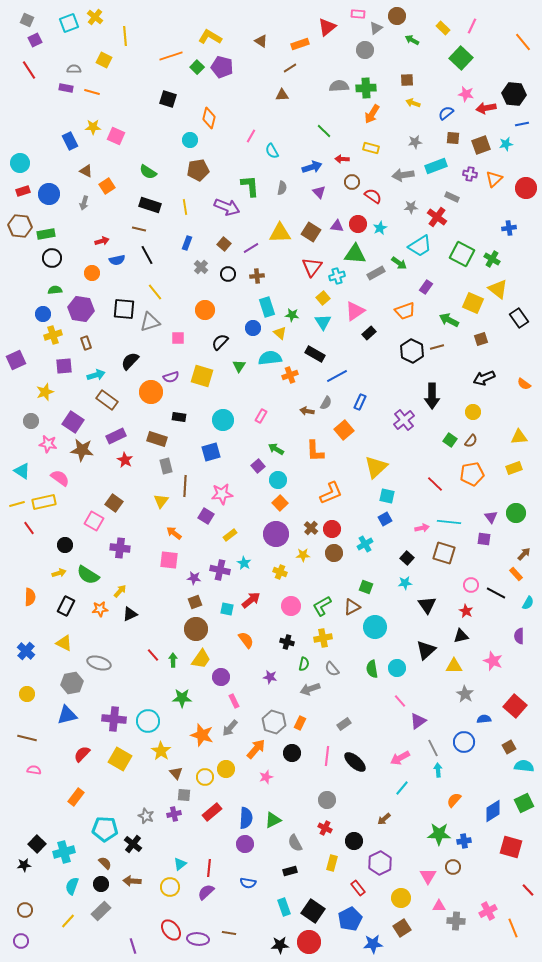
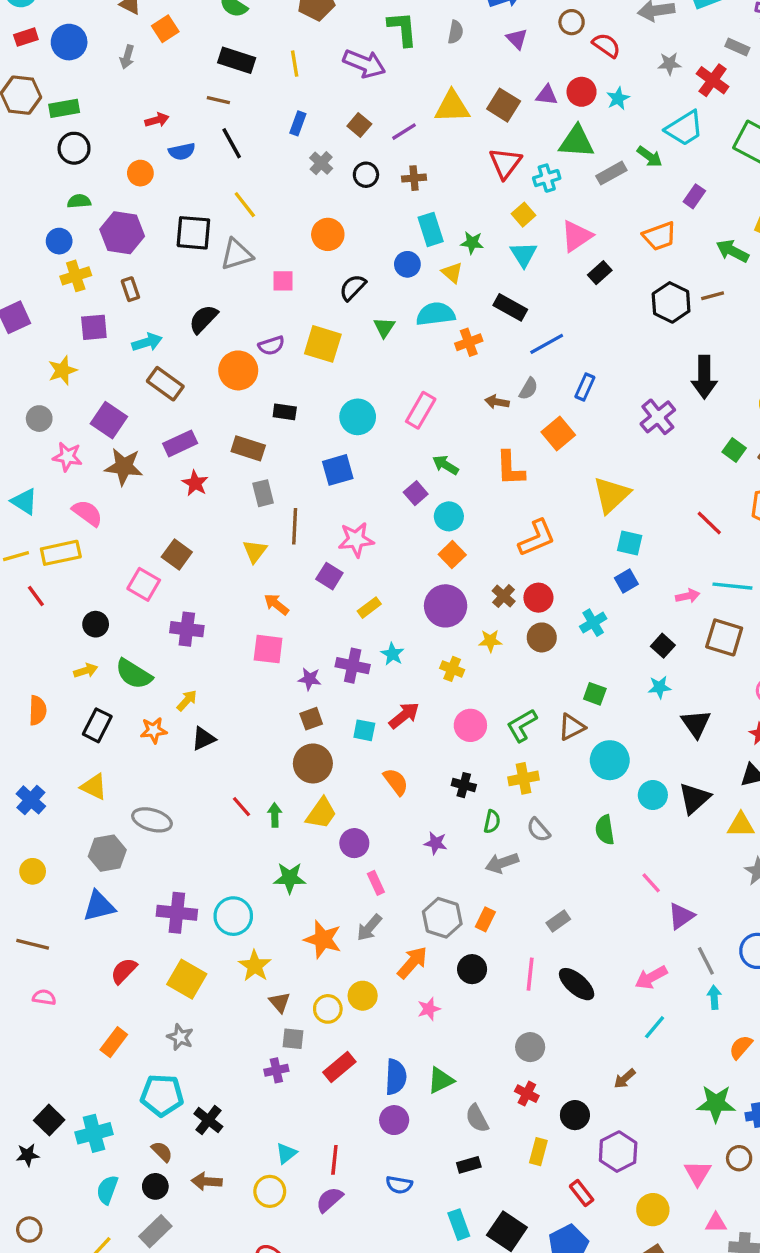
pink rectangle: (261, 416) -> (421, 410), size x1.5
cyan circle: (397, 668) -> (653, 795), moved
gray star: (146, 816) -> (180, 1037), moved

